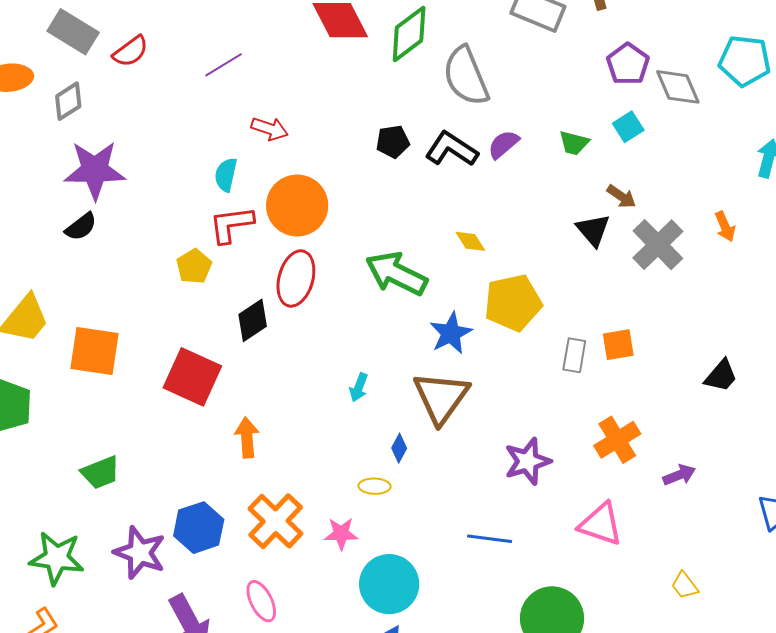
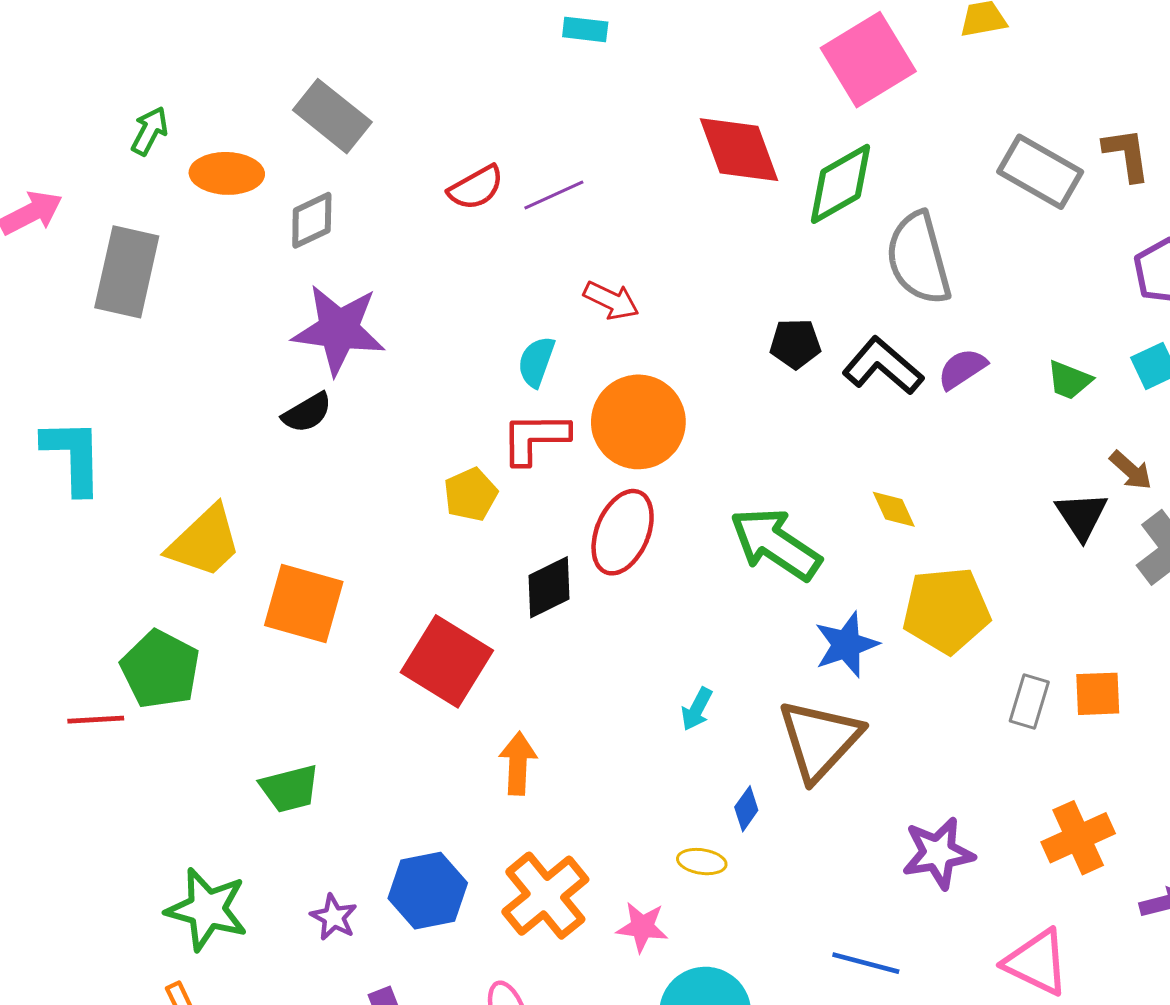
red semicircle: (131, 51) -> (476, 188), moved
purple star: (140, 553) -> (334, 917), size x0.6

